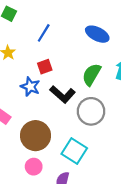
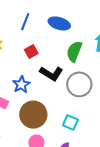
blue ellipse: (97, 34) -> (59, 23), moved
blue star: (30, 87) -> (21, 85), moved, turned 30
cyan square: (74, 151) -> (70, 122), size x0.7

